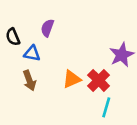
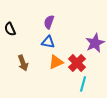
purple semicircle: (47, 28) -> (49, 22), moved
blue triangle: (32, 54) -> (48, 42), moved

